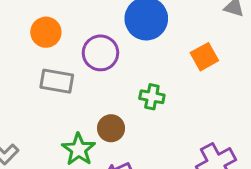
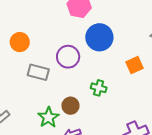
orange circle: (46, 32) -> (20, 42), moved

